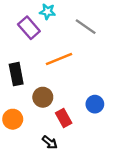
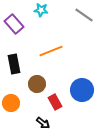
gray line: (86, 27) -> (84, 15), moved
purple rectangle: (29, 28) -> (14, 24), moved
blue circle: (95, 104) -> (82, 90), size x1.5

